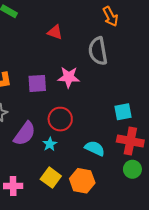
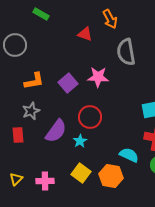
orange arrow: (110, 16) -> (110, 19), moved
purple square: (37, 83) -> (68, 83), turned -36
cyan semicircle: (95, 148) -> (129, 155), moved

